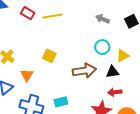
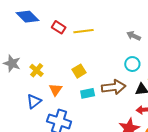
yellow square: (49, 56) -> (79, 71), turned 32
cyan rectangle: (61, 102) -> (88, 93), moved

